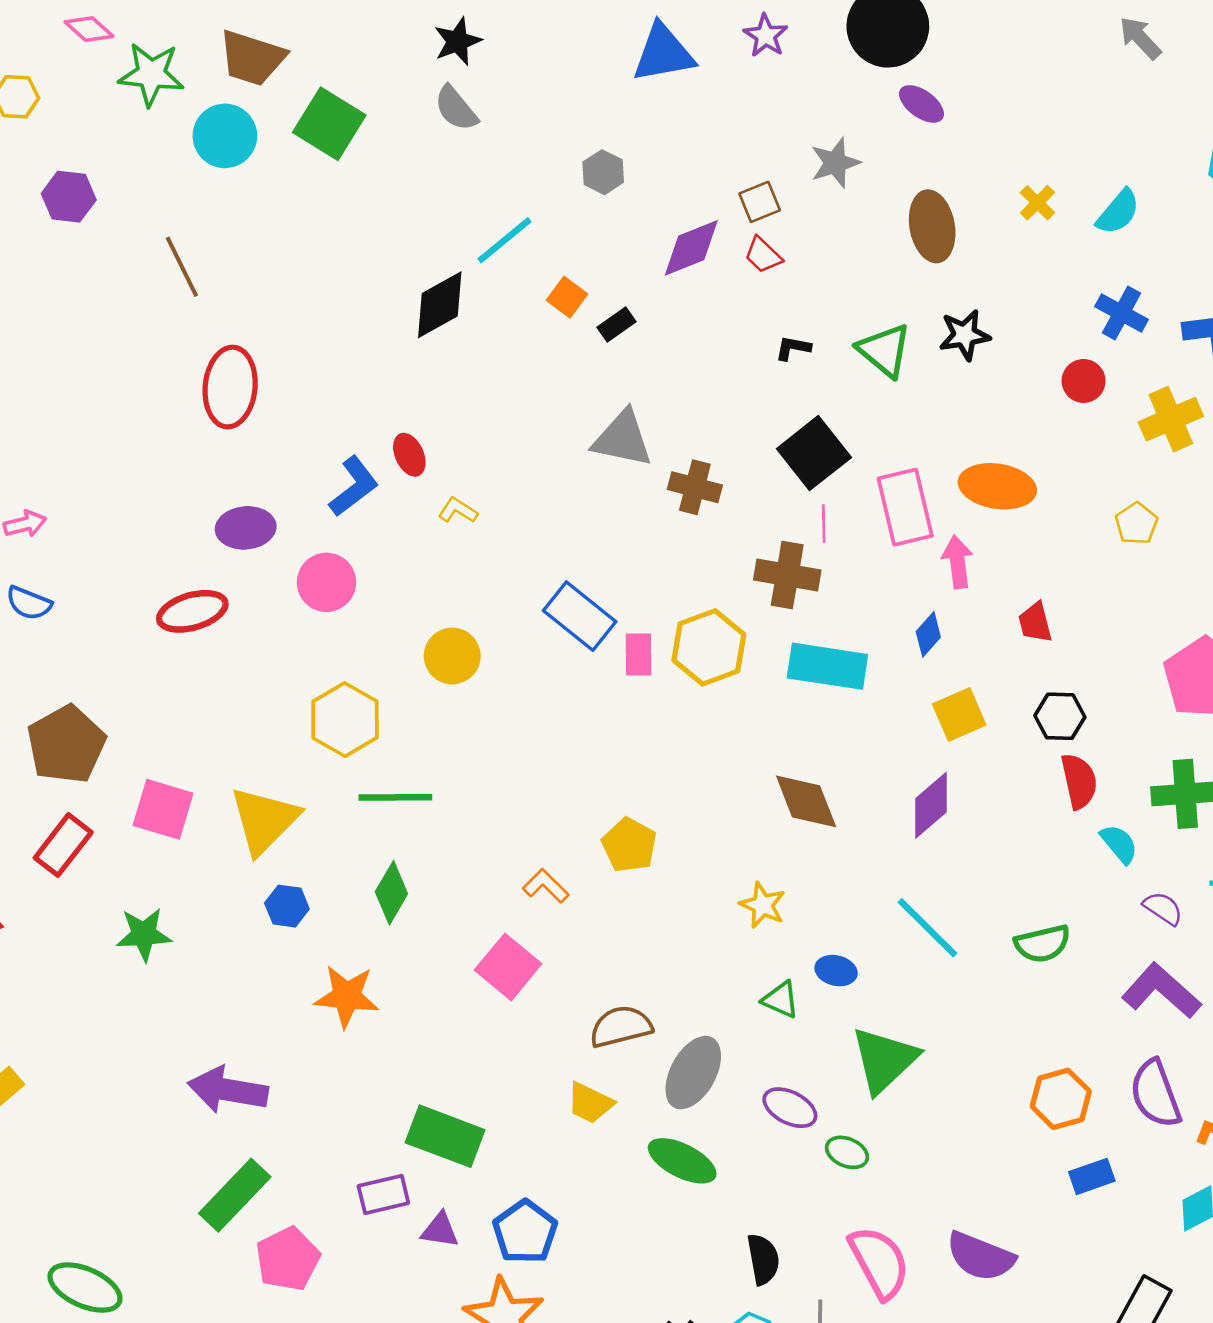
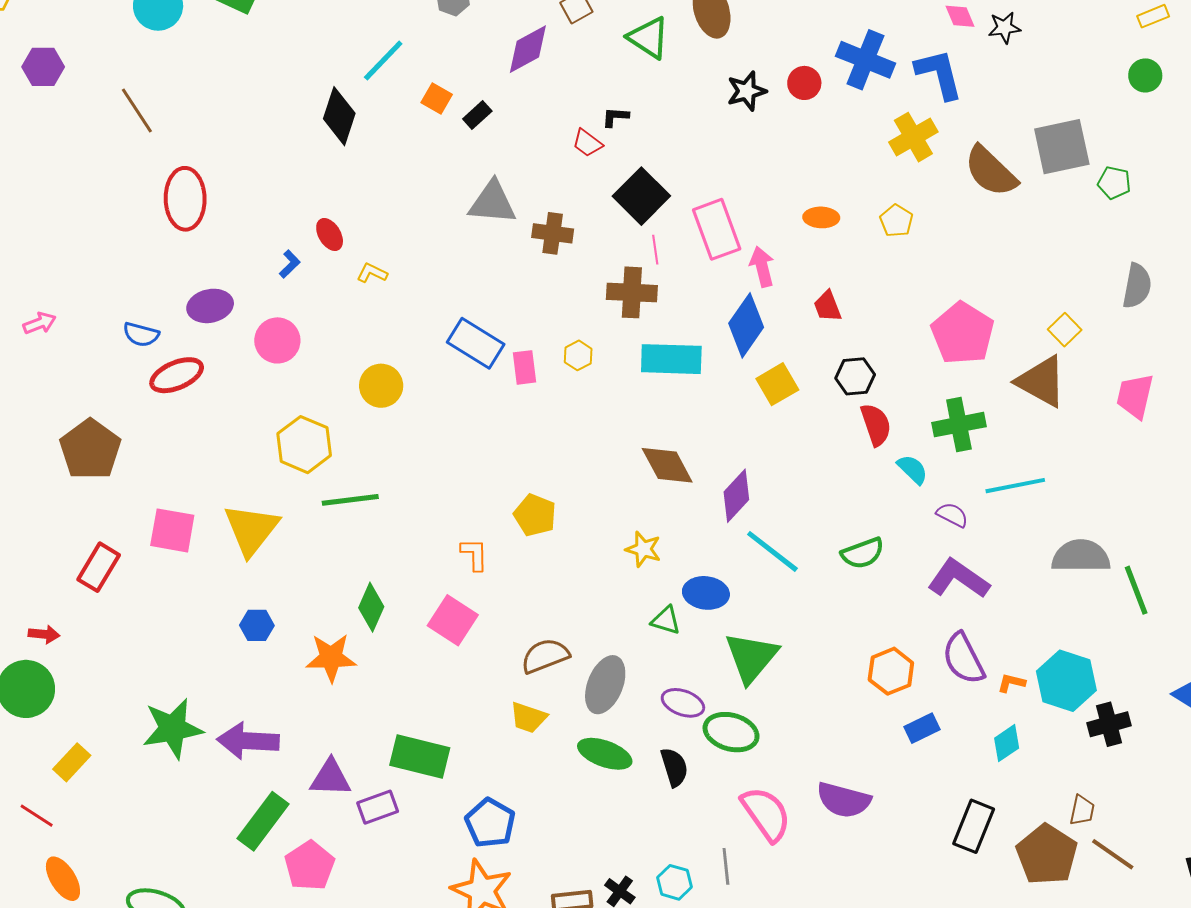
red trapezoid: (763, 255) -> (587, 143), moved
black diamond: (440, 305) -> (339, 116), turned -36
blue cross: (1121, 313) -> (865, 60), size x1.4
green triangle: (884, 350) -> (649, 38), moved
red circle: (1084, 381) -> (804, 83), moved
blue L-shape: (354, 486) -> (290, 264), size x0.6
orange ellipse: (997, 486) -> (821, 217), moved, size x0.6
blue semicircle: (29, 603) -> (141, 334), moved
blue diamond: (928, 634) -> (746, 325), size x1.8
yellow hexagon: (709, 647) -> (578, 355), size x0.5
brown pentagon: (66, 744) -> (90, 449), moved
purple diamond: (931, 805) -> (736, 496), moved
orange L-shape: (546, 886) -> (474, 554), turned 51
green diamond: (391, 893) -> (371, 607), moved
blue hexagon: (287, 906) -> (257, 625), moved
green star: (144, 934) -> (173, 729), moved, size x1.4
blue ellipse: (836, 971) -> (706, 593), size x1.4
green ellipse: (847, 1152) -> (731, 732), size x1.6
purple triangle: (440, 1230) -> (330, 778), moved, size x1.4
black semicircle: (763, 1259) -> (674, 767), moved

